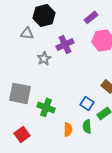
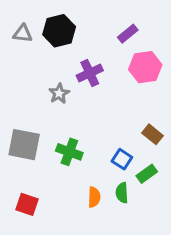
gray triangle: (27, 33) -> (23, 34), moved
green cross: (46, 107) -> (69, 152), moved
red square: (22, 134) -> (27, 204), turned -35

